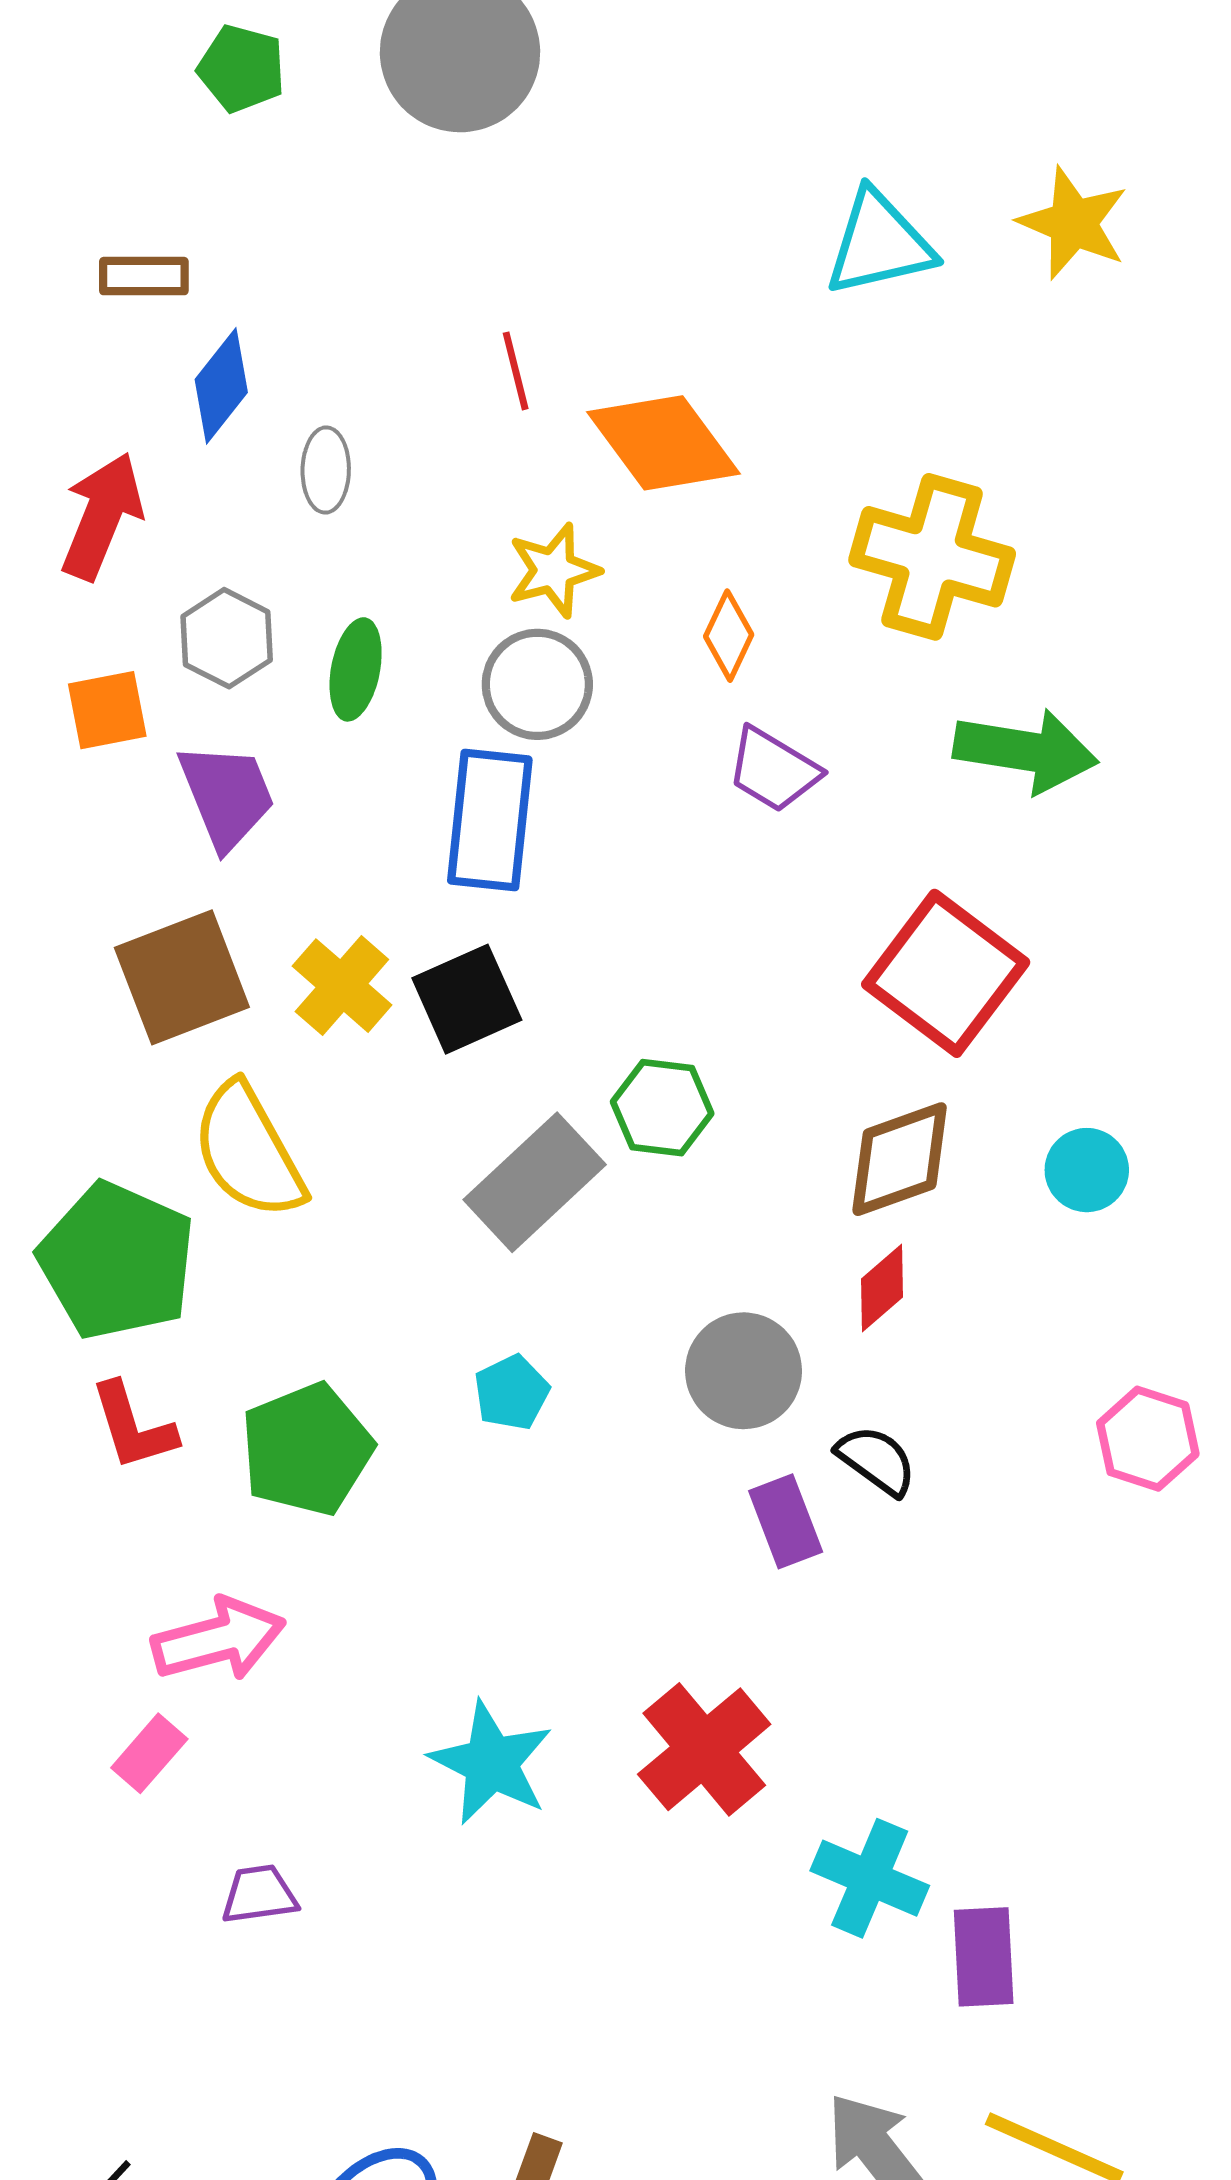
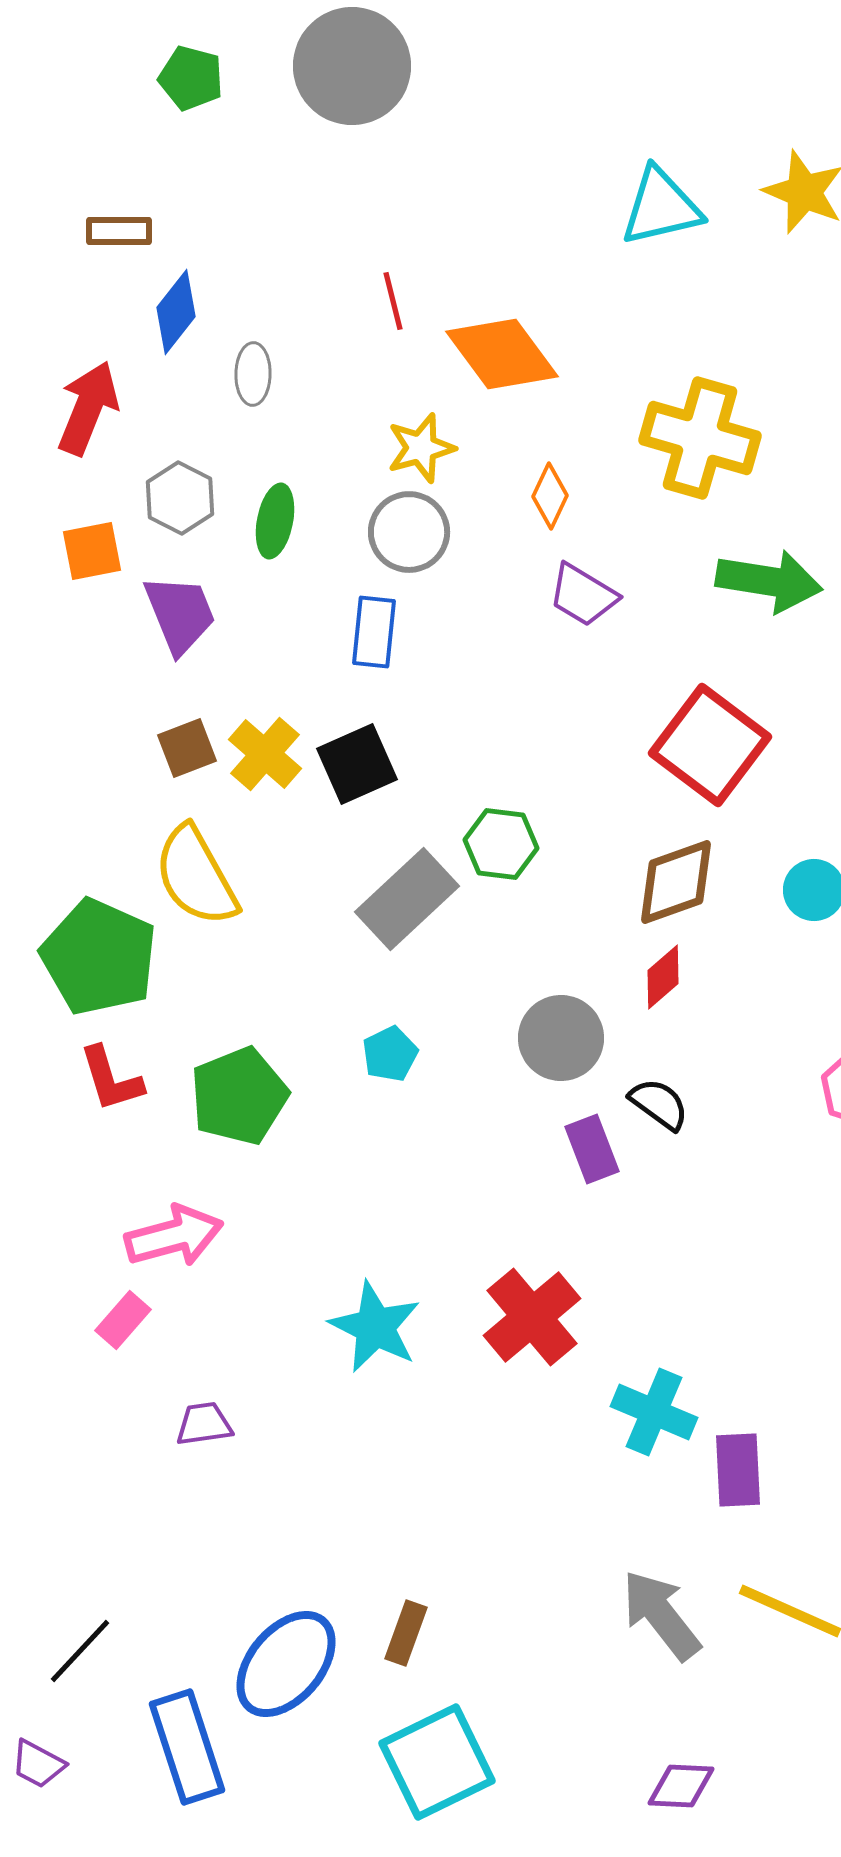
blue rectangle: (490, 820) -> (374, 632), size x0.7
brown square: (182, 977) -> (187, 748), moved, size x0.6

